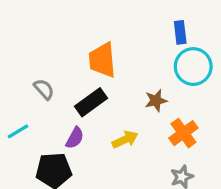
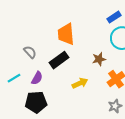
blue rectangle: (180, 32) -> (114, 17), turned 64
purple semicircle: (75, 138) -> (37, 78), moved

